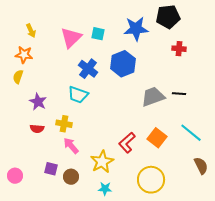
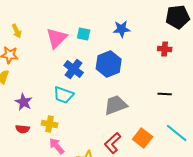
black pentagon: (168, 17) -> (178, 17), moved
blue star: (136, 29) -> (122, 29), size x0.7
gray trapezoid: (153, 97) -> (116, 105), moved

